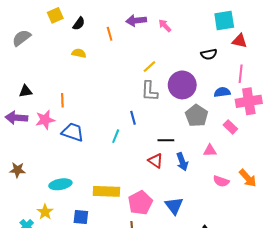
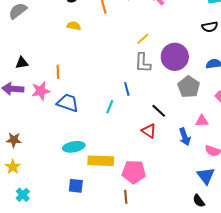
black semicircle: (209, 54) -> (210, 27), moved
black line: (166, 140) -> (159, 111), turned 42
blue arrow: (182, 162) -> (185, 137), moved
cyan ellipse: (60, 184) -> (74, 147), moved
pink pentagon: (140, 203) -> (134, 172), turned 30
blue triangle: (174, 206) -> (206, 176), moved
yellow star: (45, 212) -> (13, 167), moved

